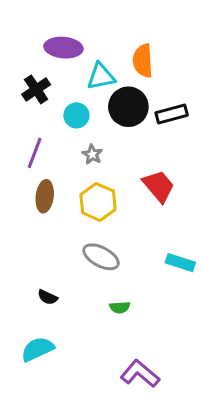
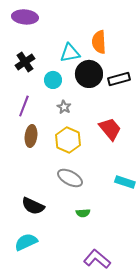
purple ellipse: (63, 48) -> (25, 17), moved
black semicircle: (48, 297) -> (33, 206), size x1.6

